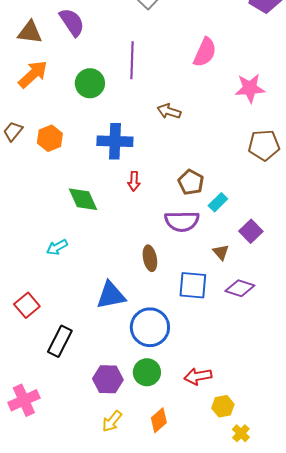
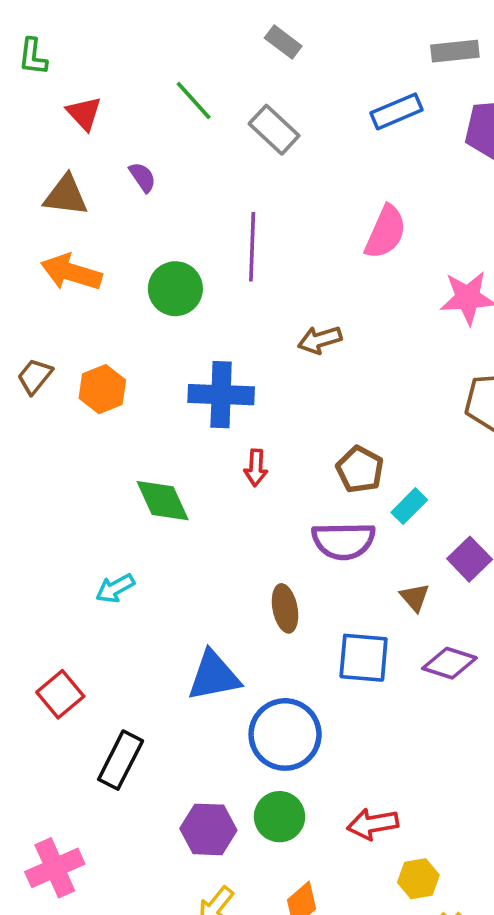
purple semicircle: (72, 22) -> (143, 177), size x0.6
orange arrow: (33, 74) -> (71, 272), turned -120
brown arrow: (169, 111) -> (320, 340), turned -35

